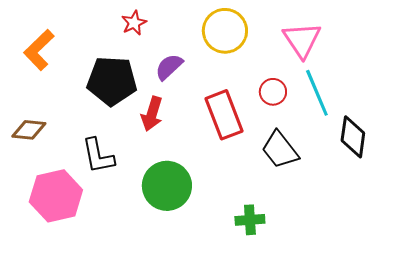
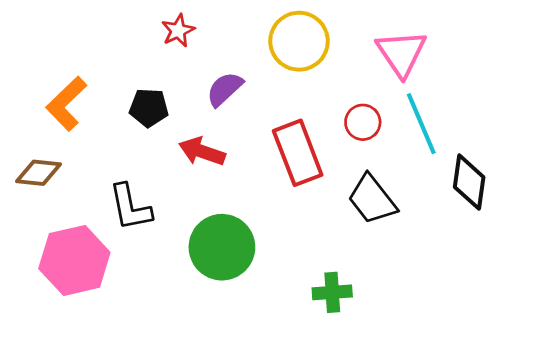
orange L-shape: (39, 50) -> (66, 104), moved
black pentagon: (112, 81) -> (149, 108), size x0.6
red arrow: (152, 114) -> (202, 151), turned 92

